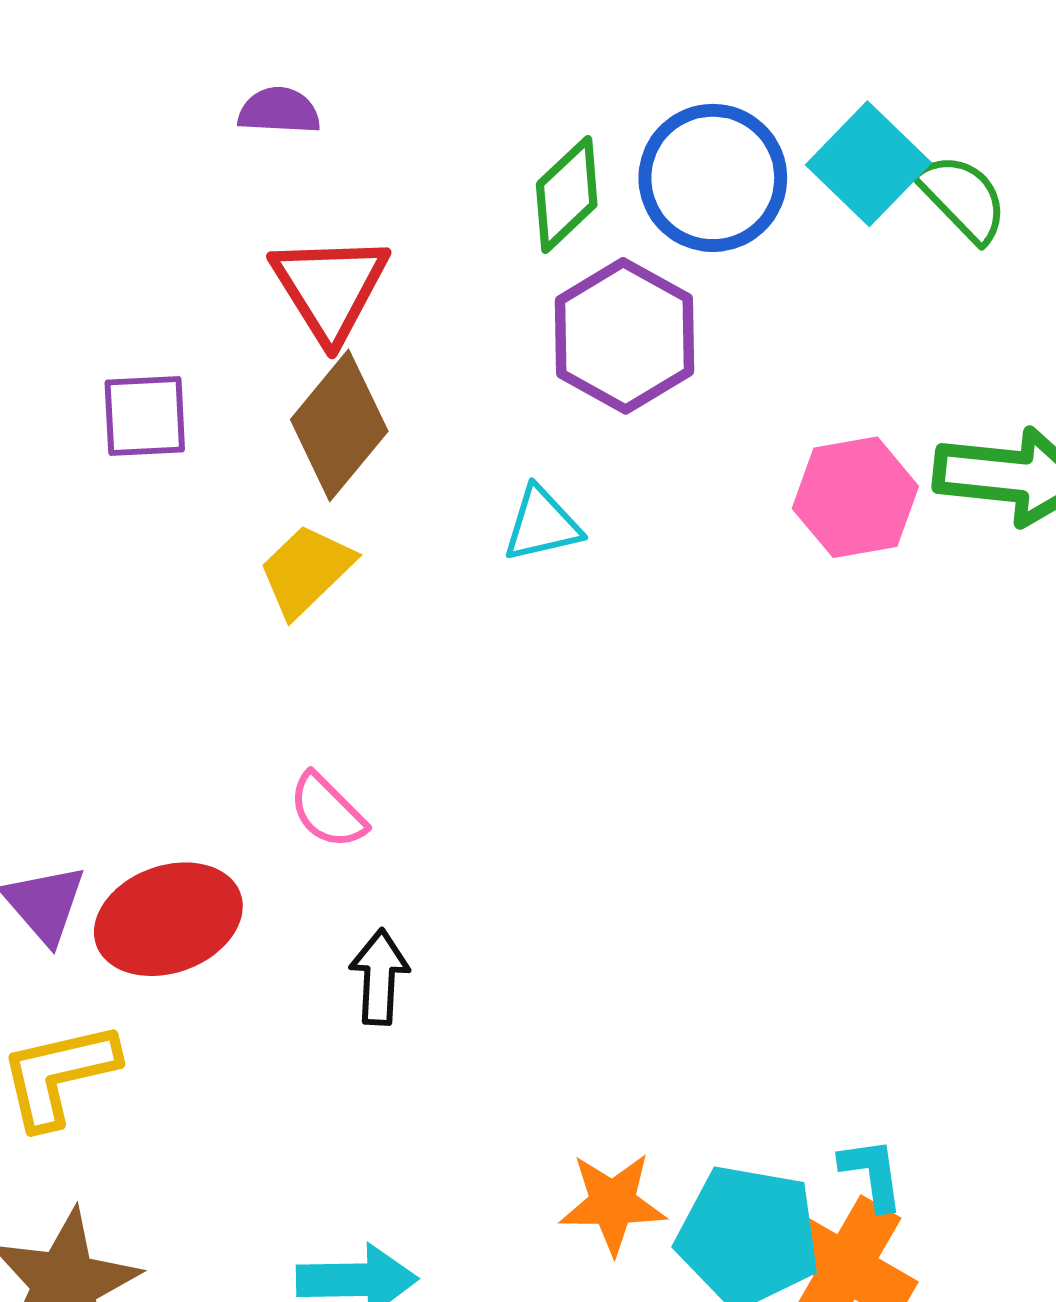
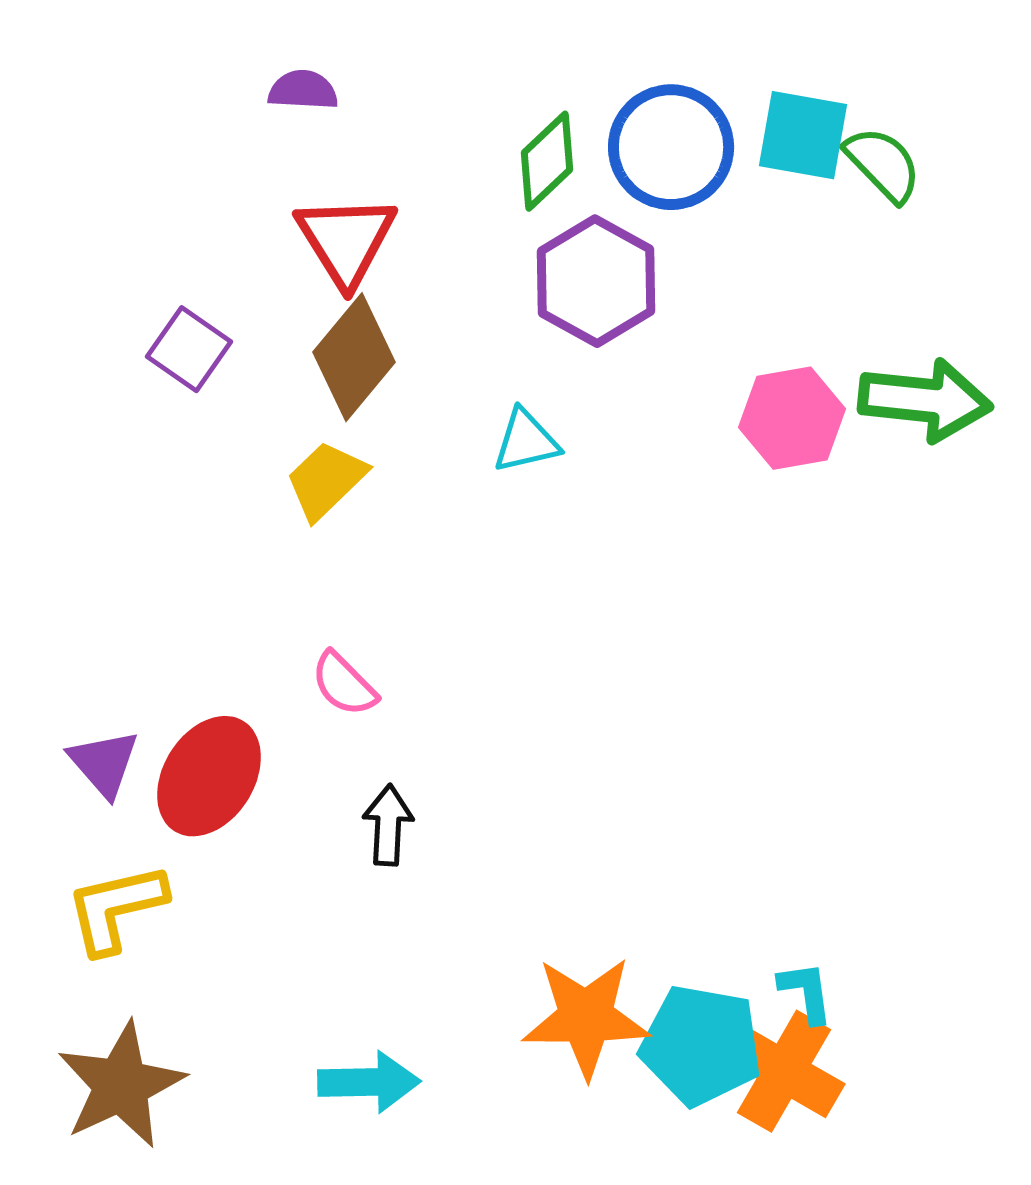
cyan square: (868, 164) -> (803, 135), turned -34
purple square: (145, 416) -> (189, 349), turned 38
red ellipse: (168, 919) -> (209, 776), turned -38
orange star: (613, 1203) -> (586, 1017), size x1.4

